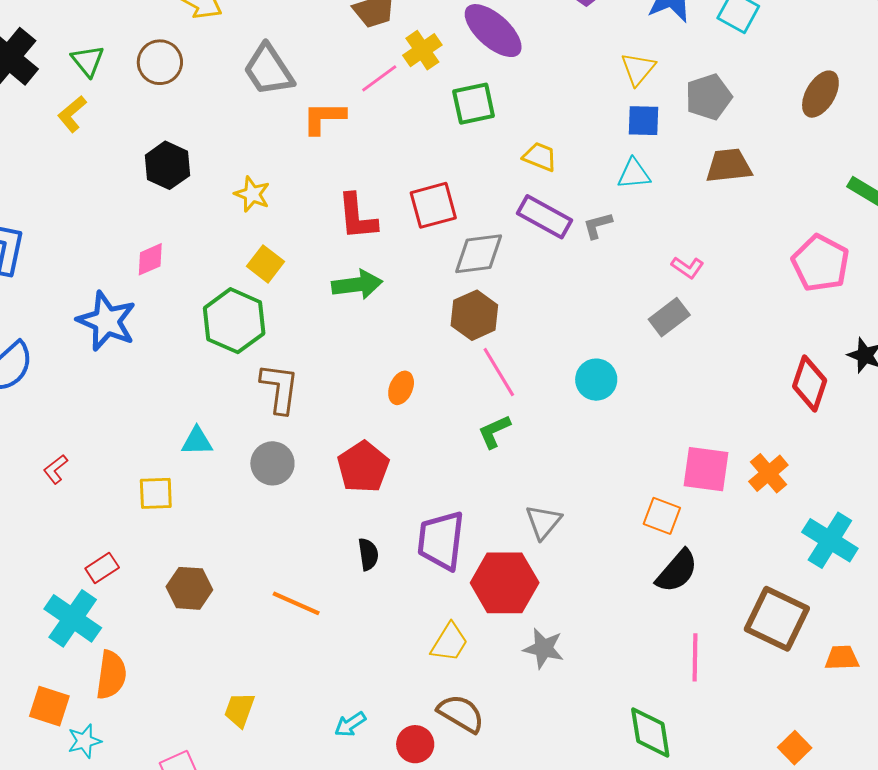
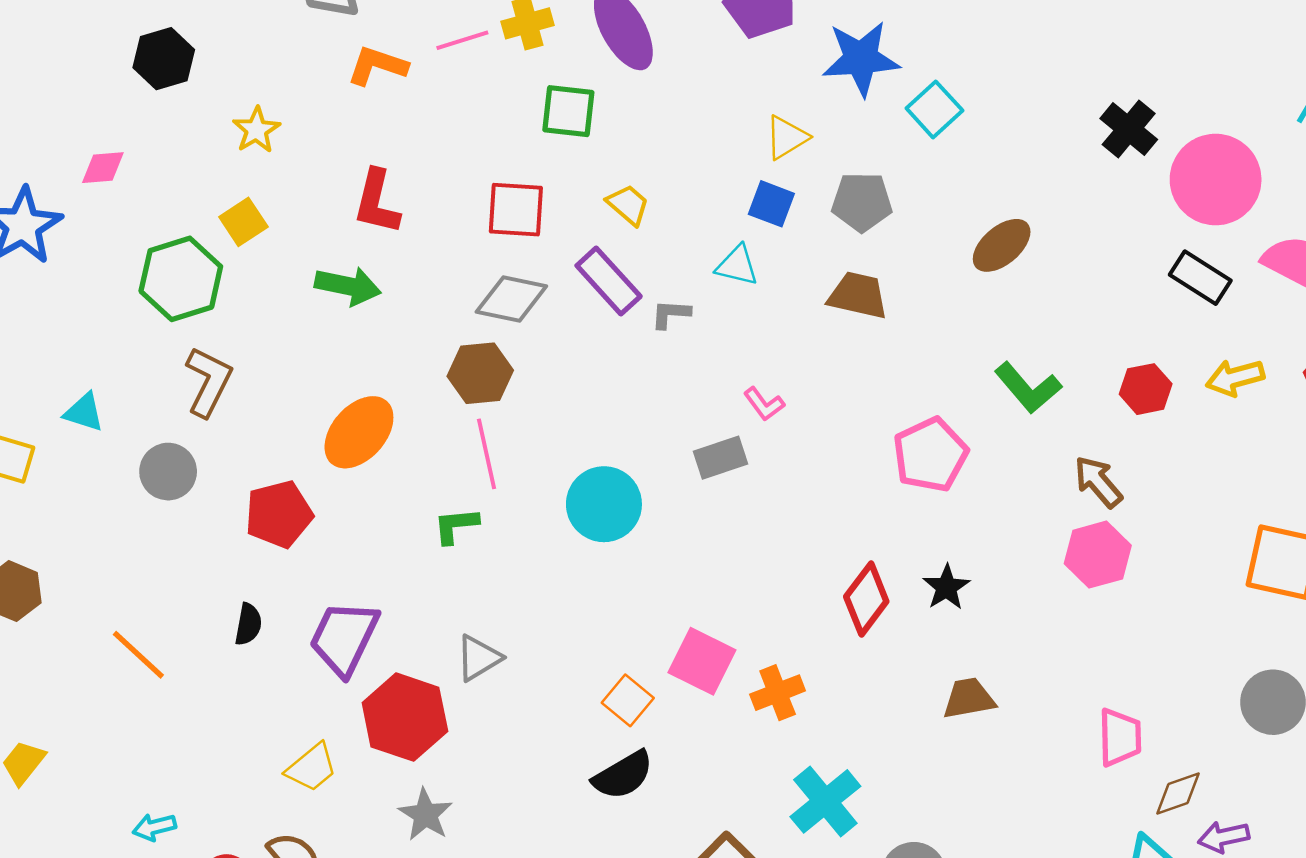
red square: (433, 205) -> (516, 210), moved
cyan circle: (596, 380) -> (604, 504), size x1.4
orange ellipse: (401, 388) -> (359, 432), size x1.8

